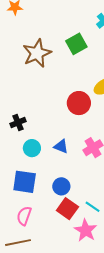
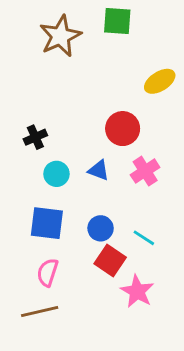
green square: (76, 44) -> (117, 21), turned 35
red circle: (79, 103) -> (123, 129), moved
cyan line: (93, 207) -> (144, 238), moved

